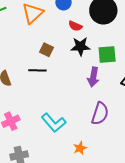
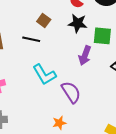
purple semicircle: (100, 114) -> (71, 92), moved, turned -60
cyan L-shape: (54, 123) -> (44, 75), moved

